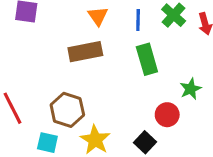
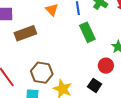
brown rectangle: (85, 52) -> (25, 33), moved

